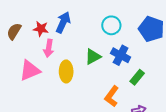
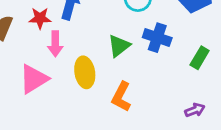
green rectangle: (137, 77) -> (200, 58), moved
orange L-shape: (112, 96) -> (121, 97), moved

